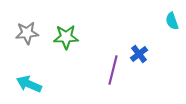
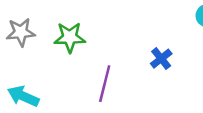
purple line: (113, 70) -> (105, 84), moved

